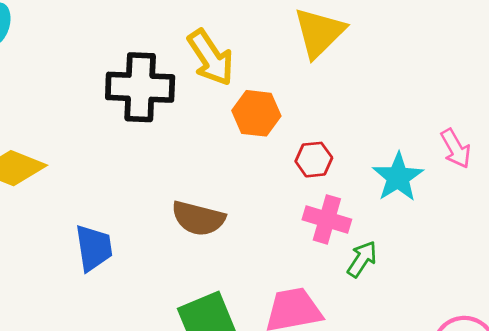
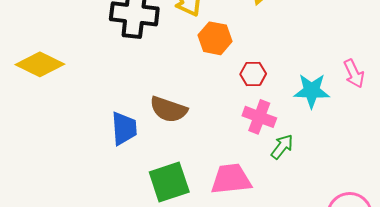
cyan star: (398, 177) -> (312, 91), turned 30
blue trapezoid: (94, 248) -> (124, 128), moved

